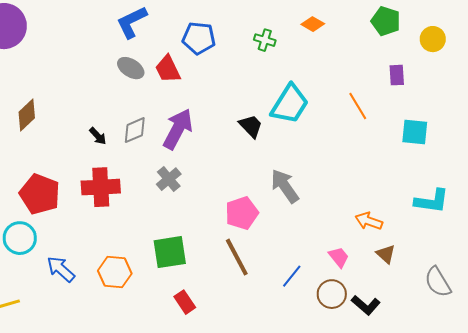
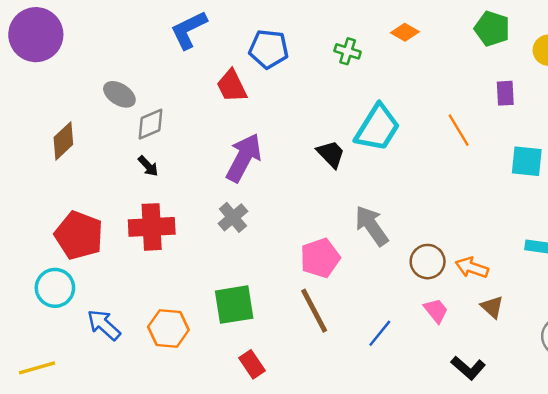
gray ellipse: (131, 68) -> (119, 94), moved
gray diamond: (135, 130) -> (150, 124), moved
brown circle: (332, 294) -> (428, 262), moved

